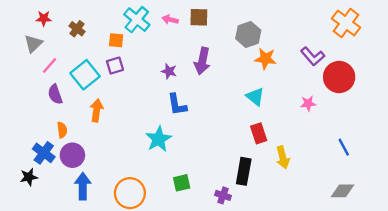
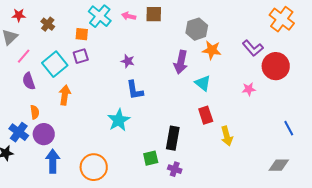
purple arrow: (202, 61) -> (181, 62), moved
blue line: (344, 147) -> (289, 128), moved
black rectangle: (244, 171) -> (173, 138), moved
green square: (182, 183) -> (151, 158), moved

